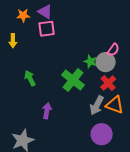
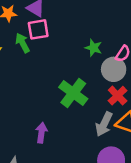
green star: (91, 61) -> (93, 48), moved
green arrow: (30, 78) -> (23, 43), moved

